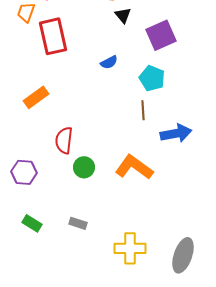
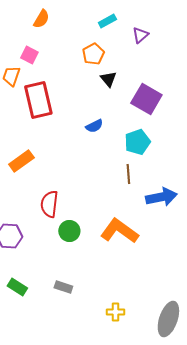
purple square: (161, 35) -> (146, 99), turned -36
cyan pentagon: (152, 78) -> (137, 142), turned 30
yellow cross: (130, 248) -> (115, 312), size x0.6

